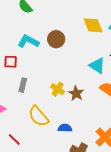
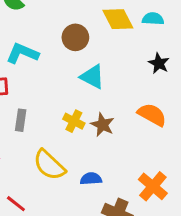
brown circle: (56, 39) -> (75, 37), moved
cyan triangle: (97, 66) -> (92, 77), moved

